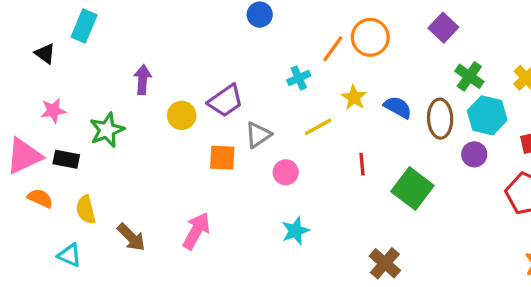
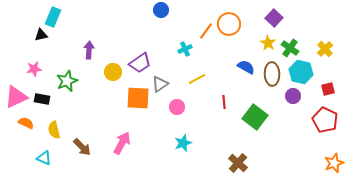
black triangle: (45, 54) -> (41, 35), moved, turned -48
yellow star: (354, 97) -> (268, 43), moved
orange square: (222, 158) -> (138, 98), size x1.4

